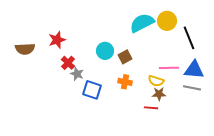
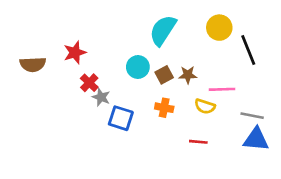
cyan semicircle: (142, 23) -> (163, 30), moved, turned -30
blue triangle: (194, 70) -> (256, 139), moved
brown star: (159, 94) -> (188, 75), moved

